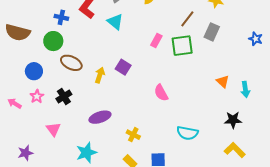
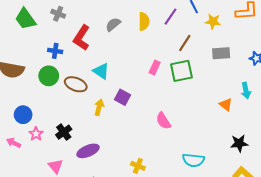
cyan triangle: (115, 22) -> (101, 71), moved
gray rectangle: (212, 32) -> (221, 53), moved, turned 66
brown ellipse: (71, 63) -> (76, 84), moved
blue circle: (34, 71) -> (23, 115), moved
cyan arrow: (245, 89) -> (246, 91), moved
purple ellipse: (100, 117) -> (88, 151), moved

